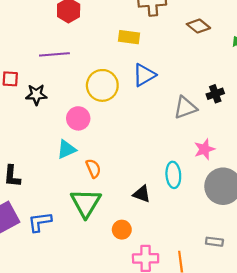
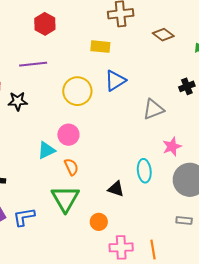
black cross: (215, 94) -> (187, 86), moved
pink circle: (78, 118) -> (68, 135), moved
gray rectangle: (214, 242) -> (184, 220), moved

